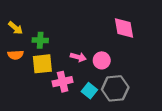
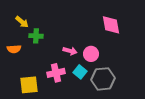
yellow arrow: (16, 28) -> (22, 22), moved
yellow square: (42, 64) -> (29, 85), moved
cyan square: (89, 91) -> (80, 72), moved

